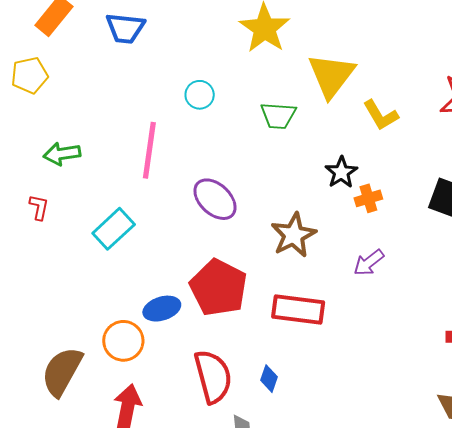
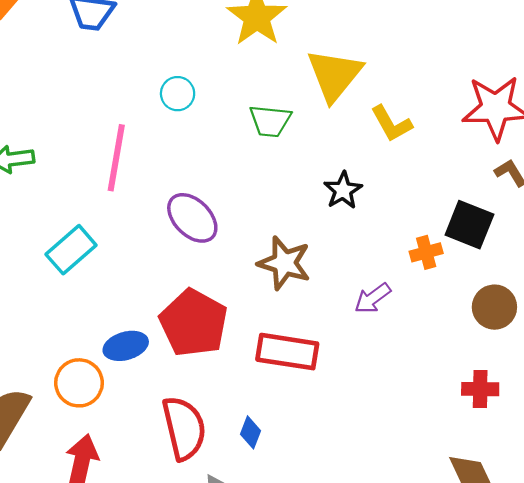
orange cross: (368, 198) -> (426, 252), moved
brown star: (294, 235) -> (284, 263), turned -30

